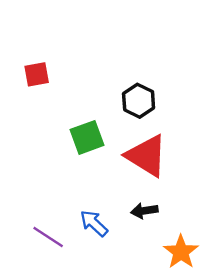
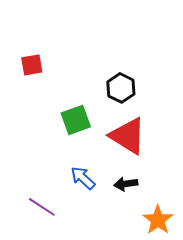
blue arrow: (94, 223) -> (83, 178), moved

